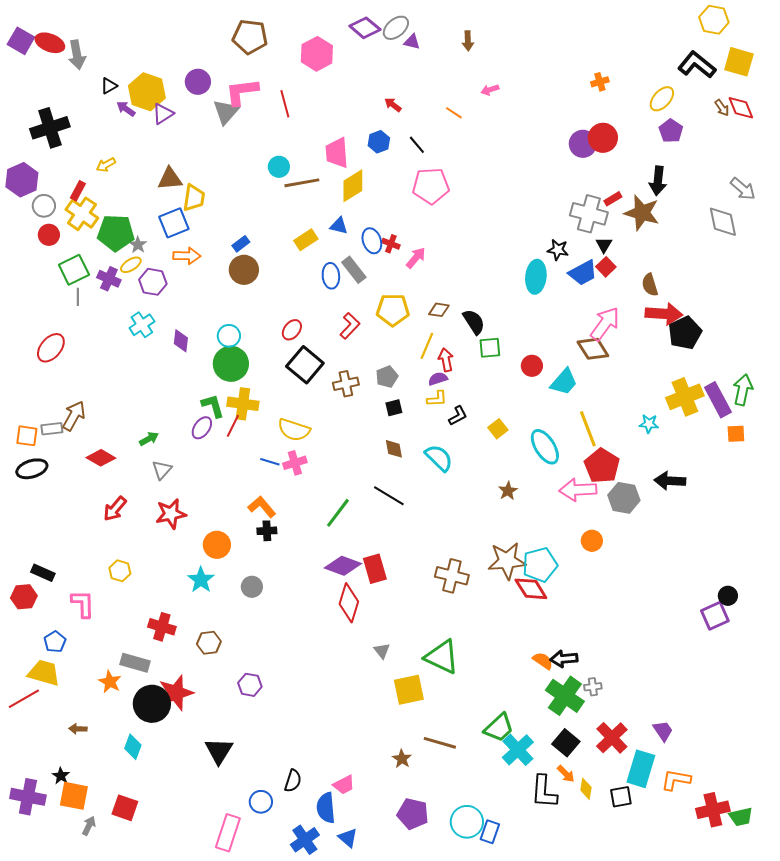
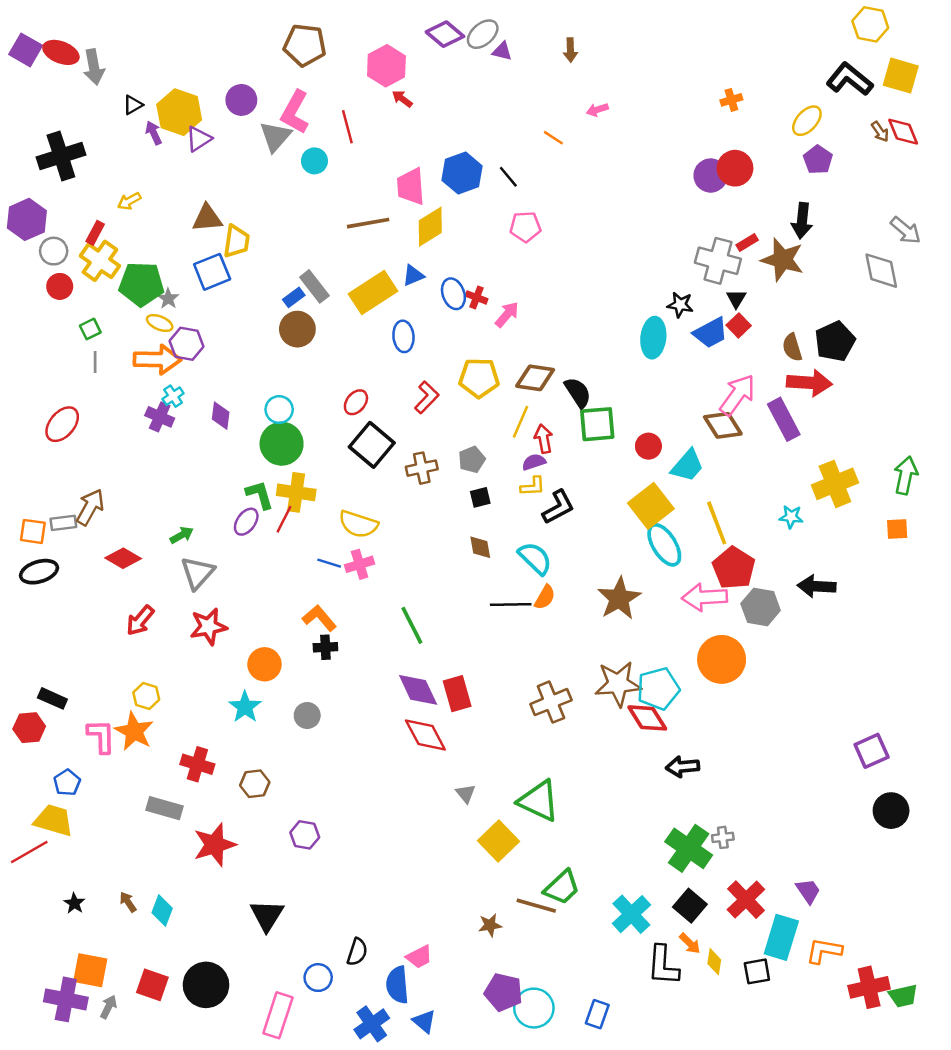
pink L-shape: (242, 92) -> (295, 112), turned -54
red arrow: (393, 105) -> (402, 99), moved
purple arrow: (126, 109) -> (154, 133), turned 30
blue hexagon: (379, 142) -> (462, 173), size x1.5
cyan circle: (279, 167) -> (314, 161), moved
pink pentagon: (431, 186) -> (525, 227), size x0.7
blue triangle: (339, 226) -> (413, 275), turned -36
yellow rectangle: (306, 240) -> (373, 293), size x1.6
orange arrow: (187, 256) -> (157, 360), moved, size x1.4
yellow ellipse: (131, 265) -> (160, 323), turned 55
green square: (74, 270) -> (90, 329), size x0.6
gray rectangle: (354, 270) -> (314, 286), moved
purple cross: (109, 279) -> (160, 417), moved
brown diamond: (439, 310) -> (535, 378), size x1.5
cyan cross: (142, 325) -> (173, 396), size x0.7
black pentagon: (685, 333) -> (835, 341), moved
green square: (490, 348) -> (597, 424), size x1.4
purple rectangle: (718, 400) -> (784, 419), moved
black L-shape: (458, 416) -> (558, 507), size x1.4
yellow square: (498, 429) -> (651, 506), moved, size x1.8
gray triangle: (162, 470) -> (197, 573), size x1.4
brown star: (508, 491) -> (619, 598), size x1.8
black line: (389, 496) -> (511, 605), moved, turned -32
green line: (338, 513) -> (412, 625), turned -64
orange circle: (592, 541) -> (722, 659), size x1.8
purple diamond: (343, 566) -> (418, 690), turned 45
brown cross: (452, 576) -> (551, 702), turned -36
black circle: (728, 596) -> (891, 811), moved, size x1.5
red diamond: (349, 603) -> (425, 735), turned -45
black arrow: (564, 659) -> (683, 767), moved
orange semicircle: (543, 661) -> (545, 597), moved, turned 85
orange star: (110, 682) -> (134, 731), moved, size x1.4
yellow square: (409, 690) -> (499, 841), turned -32
black circle: (152, 704) -> (206, 985), moved
green trapezoid: (499, 728) -> (562, 887), moved
brown arrow: (78, 729) -> (128, 902), moved, turned 54
brown star: (402, 759) -> (490, 925), turned 30
black star: (61, 776) -> (74, 903), moved
purple cross: (28, 797) -> (66, 999), moved
cyan circle: (467, 822) -> (534, 1008), moved

